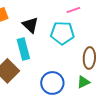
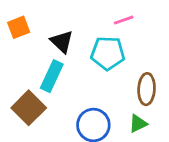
cyan rectangle: (23, 49) -> (52, 76), turned 40

